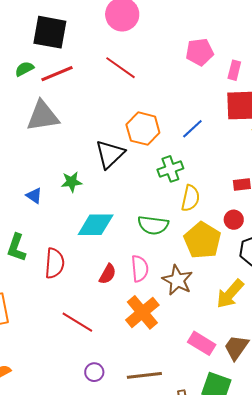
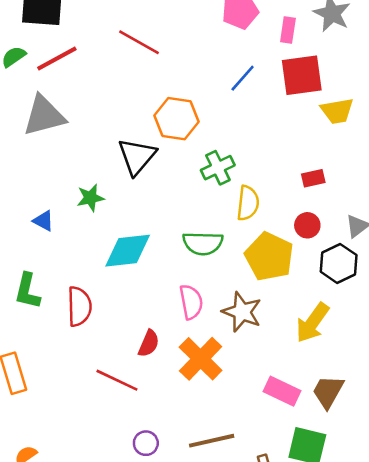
blue line: (192, 129) -> (243, 78), moved
red semicircle: (108, 274) -> (149, 343), moved

